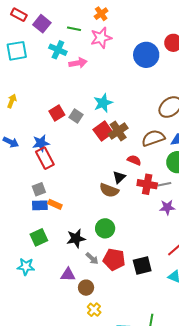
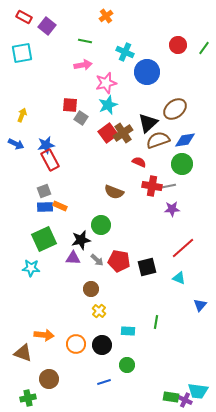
green line: (74, 29) -> (85, 41), moved
pink star: (101, 38) -> (106, 83), moved
cyan cross: (58, 50) -> (125, 52), moved
blue circle: (146, 55) -> (147, 72), moved
yellow arrow: (12, 101) -> (22, 115), moved
red square: (57, 113) -> (70, 105), moved, turned 35
black triangle: (119, 177) -> (148, 123), moved, size x1.5
green circle: (105, 228) -> (101, 225), moved
green square: (39, 237) -> (44, 239), size x1.4
purple triangle: (68, 275) -> (73, 258), moved

